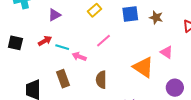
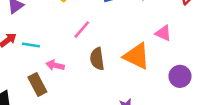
pink arrow: (79, 57) -> (55, 65), moved
brown semicircle: (101, 80) -> (97, 59), moved

